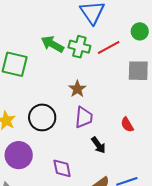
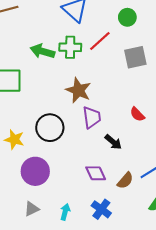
brown star: (77, 89) -> (78, 90), size x1.4
purple diamond: (62, 168) -> (96, 173), moved

